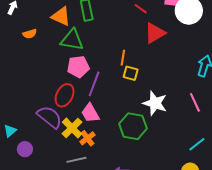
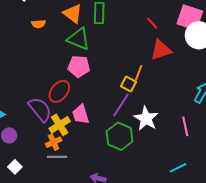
orange line: (123, 58) -> (139, 73), moved
purple line: (94, 84) -> (121, 105), moved
orange cross: (88, 138) -> (54, 142), moved

